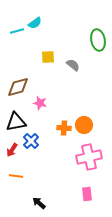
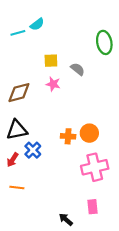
pink star: (40, 103) -> (53, 84), moved
black arrow: (39, 203) -> (66, 219), moved

